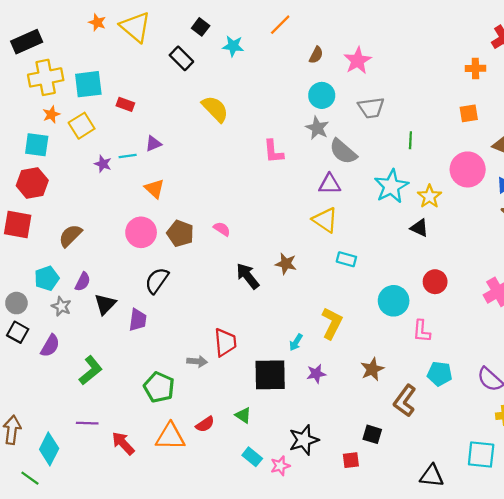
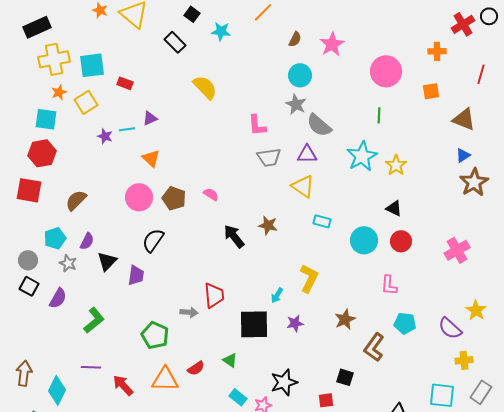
gray trapezoid: (371, 108) -> (269, 157), moved
pink circle: (468, 169) -> (386, 71), moved
black triangle: (419, 228) -> (394, 208), moved
cyan circle: (394, 301) -> (364, 240), moved

